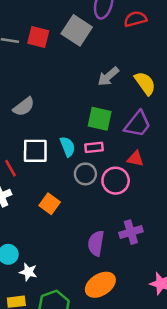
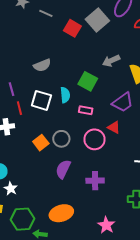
red square: (38, 37) -> (72, 28), moved
green square: (100, 119) -> (88, 81), moved
cyan semicircle: (68, 147) -> (65, 95), moved
gray circle: (85, 174) -> (61, 139), moved
purple semicircle: (96, 243) -> (63, 169), moved

